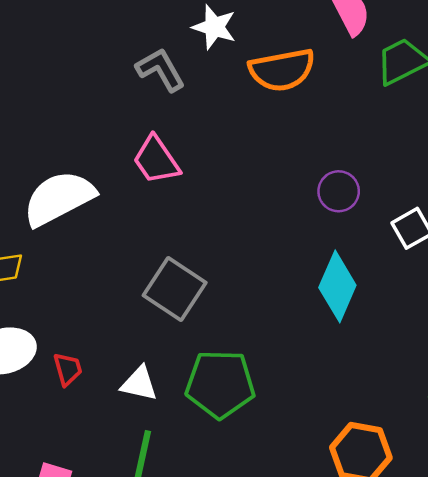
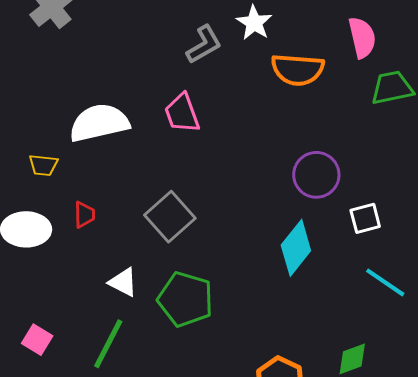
gray L-shape: (161, 70) -> (204, 45), turned 75
purple circle: (339, 191) -> (316, 175), size x1.4
red trapezoid: (68, 369) -> (84, 215), moved

